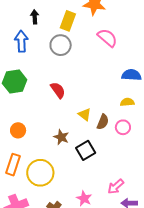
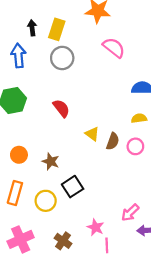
yellow rectangle: (68, 21) -> (57, 29), moved
brown star: (61, 137) -> (51, 161), moved
black square: (86, 150) -> (73, 187), moved
yellow circle: (40, 173) -> (46, 201), size x0.7

